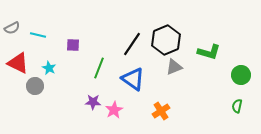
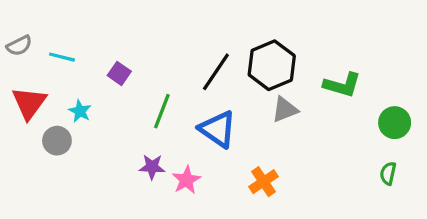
purple square: (73, 45) -> (119, 73), turned 32
red triangle: (18, 63) -> (29, 103), turned 40

